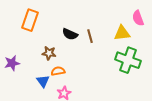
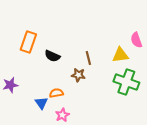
black semicircle: (70, 34) -> (52, 56), moved
brown star: (49, 53) -> (78, 75), moved

